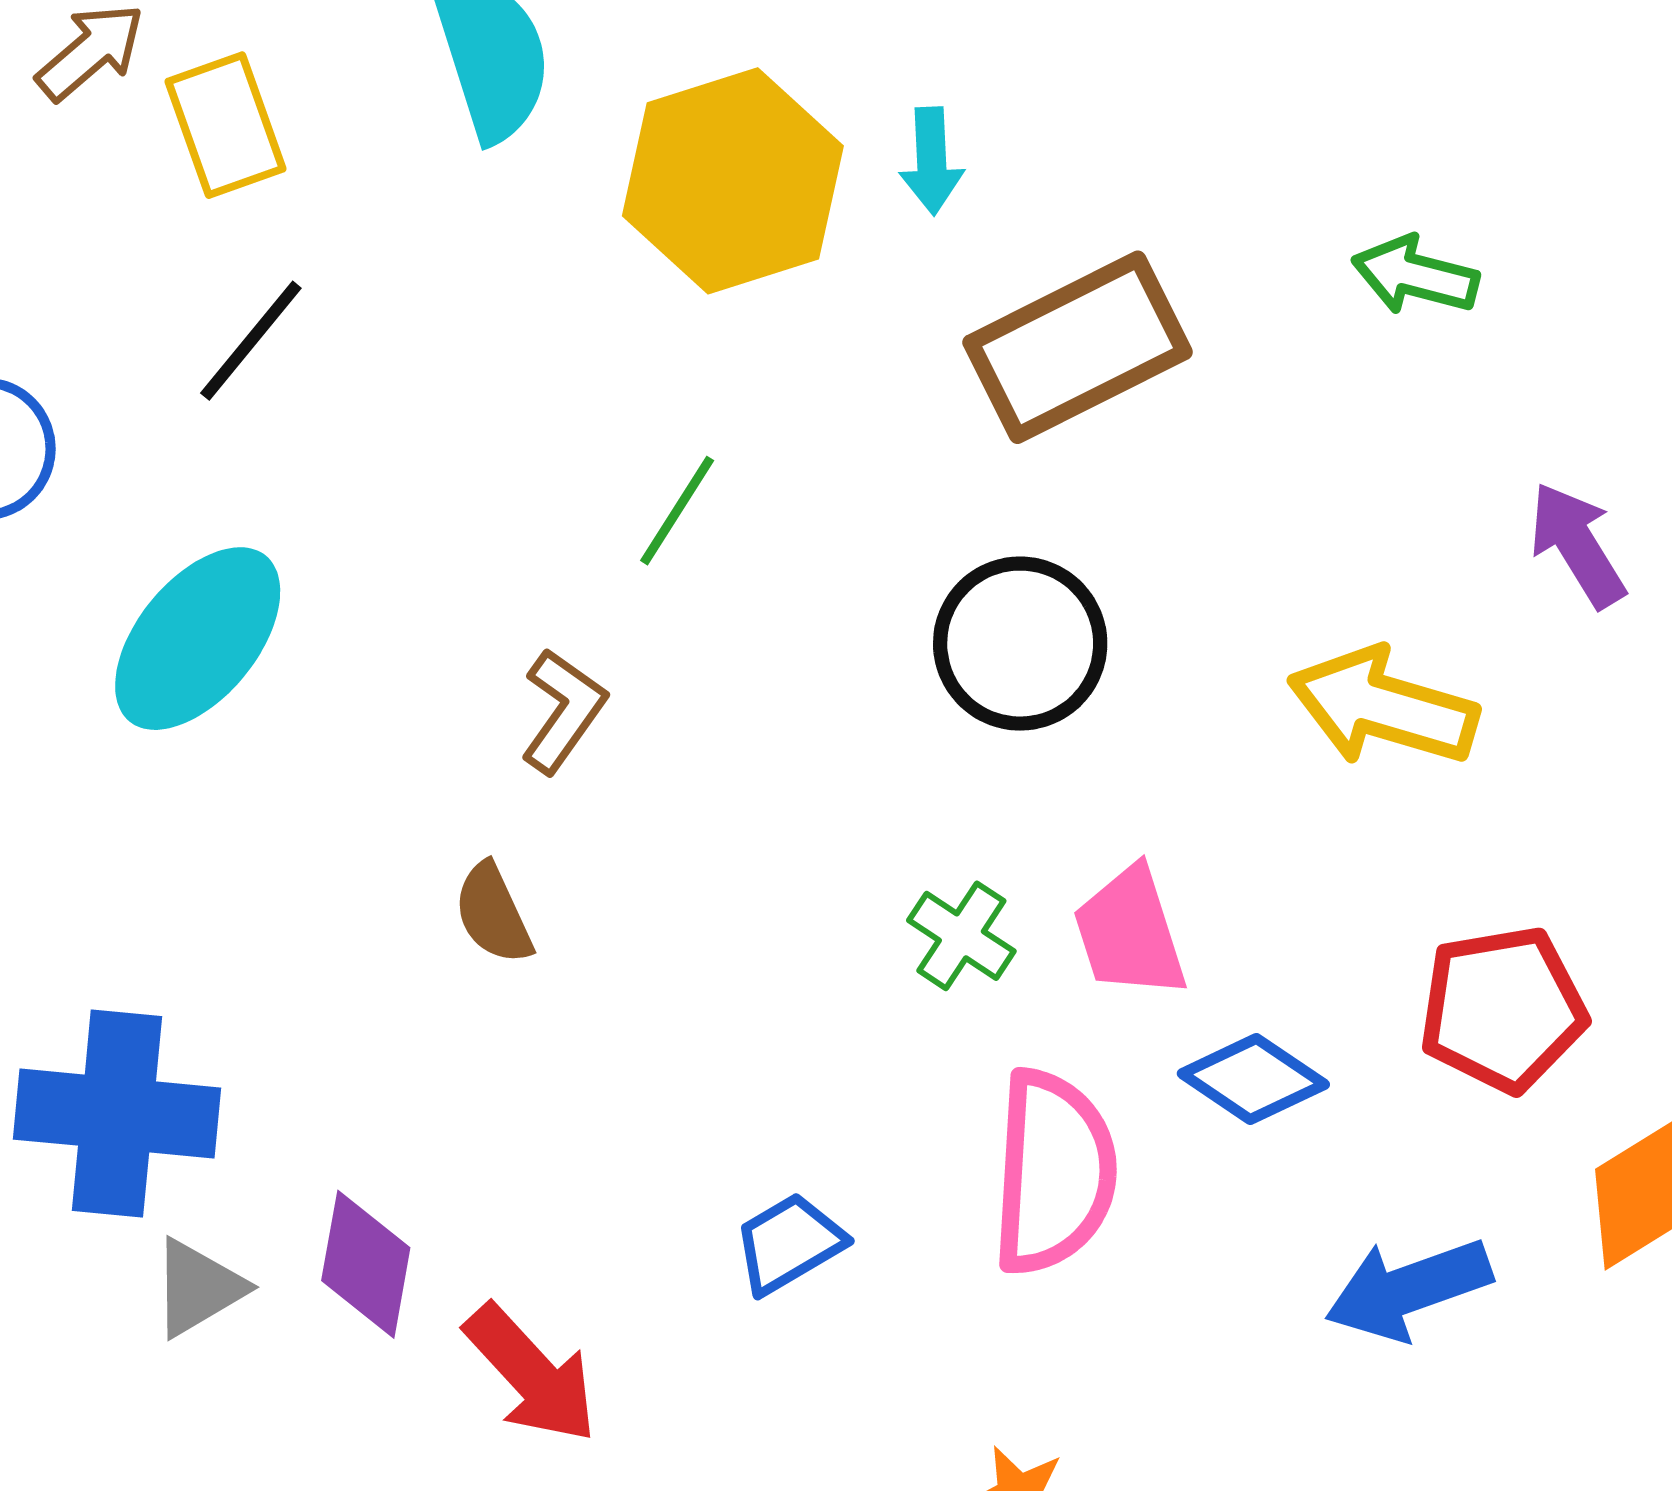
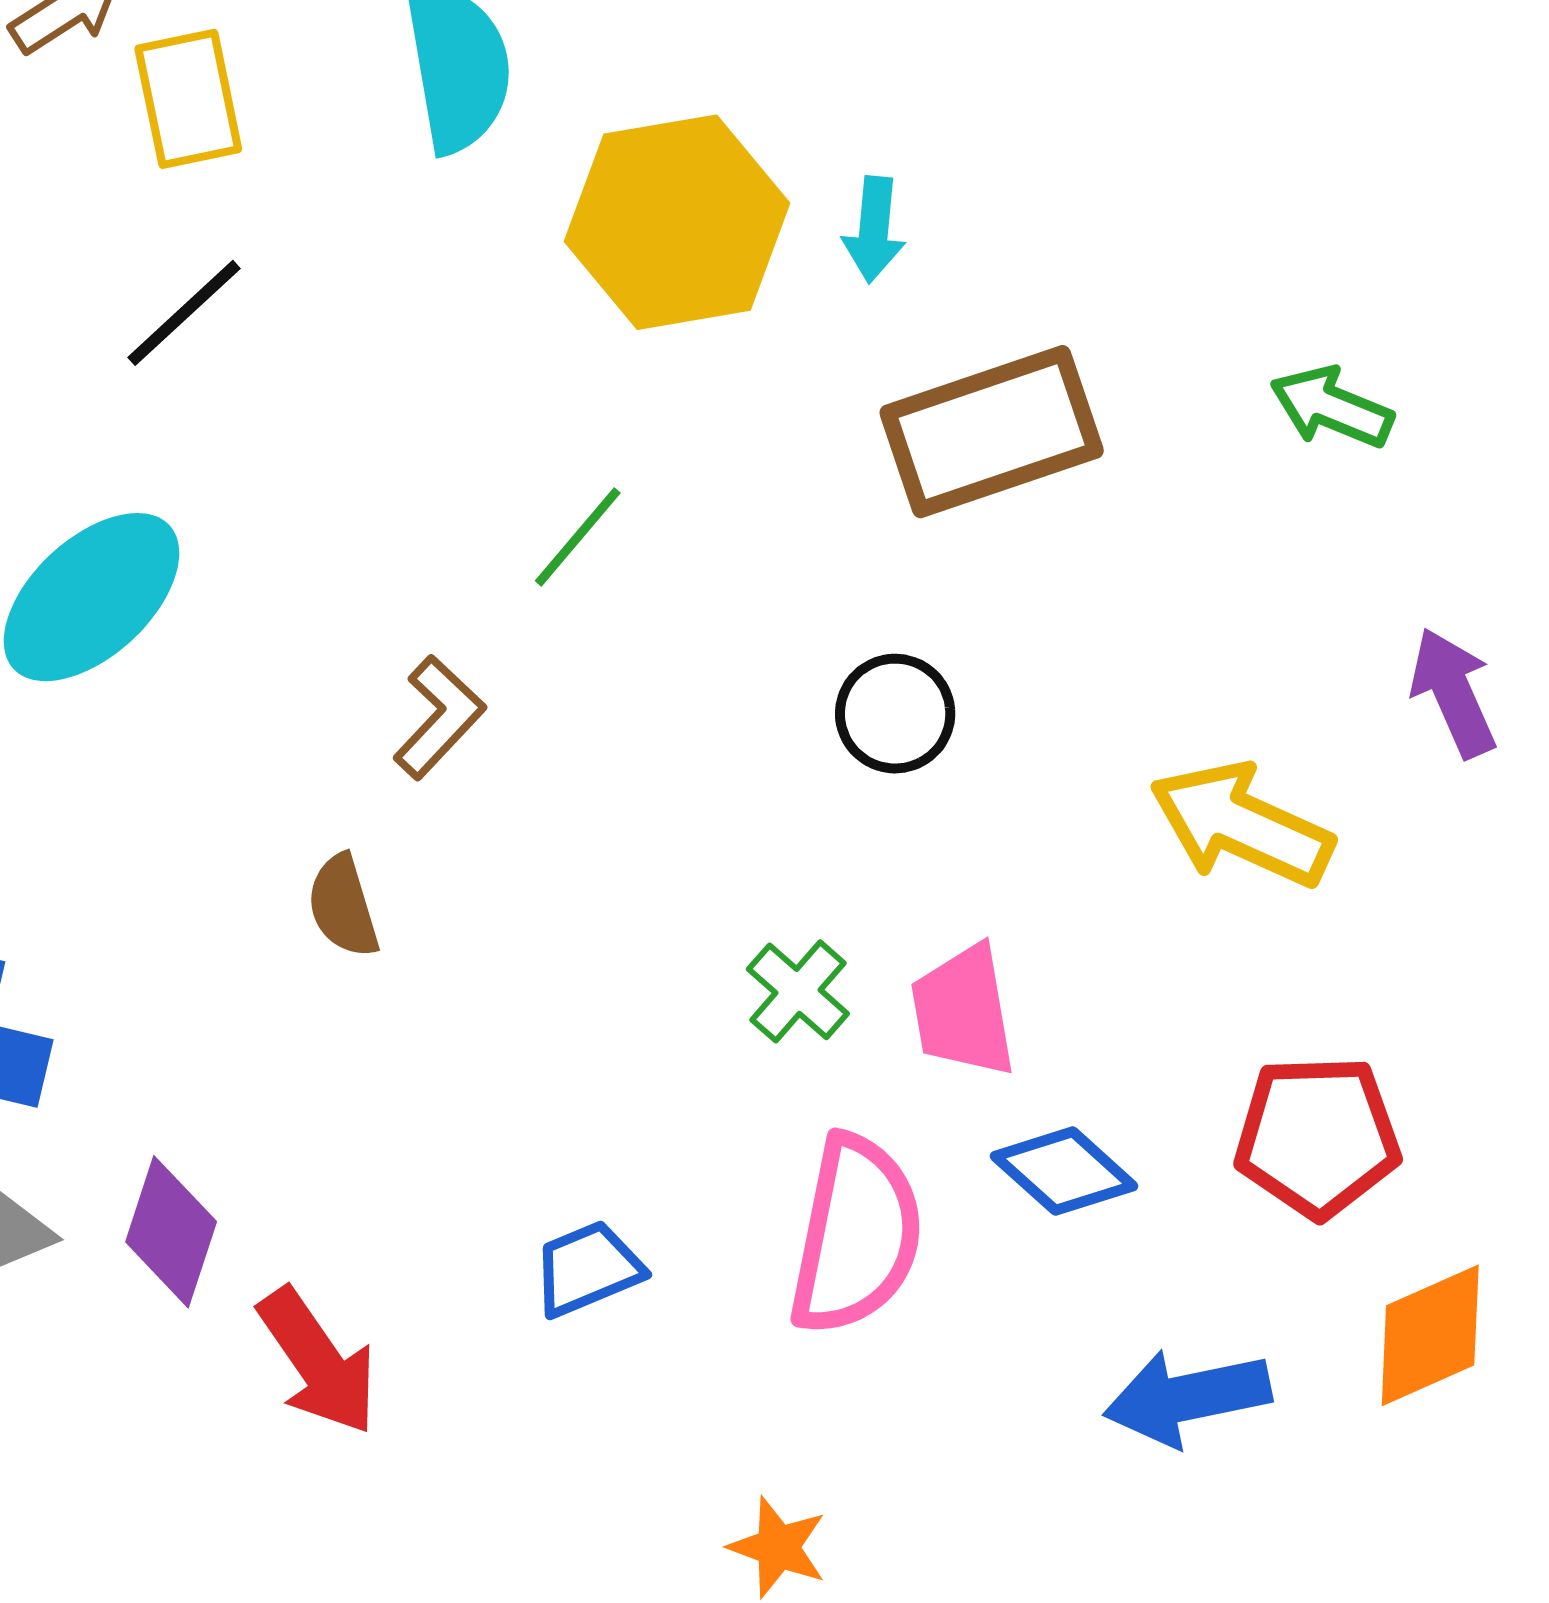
black circle: (1020, 644) -> (895, 714), size x0.7

